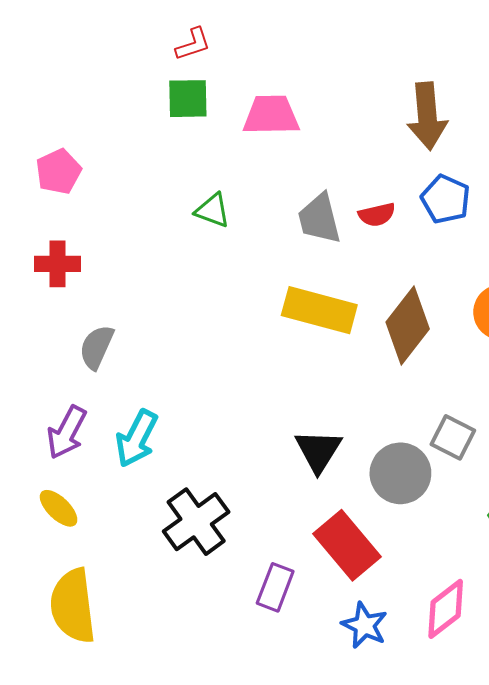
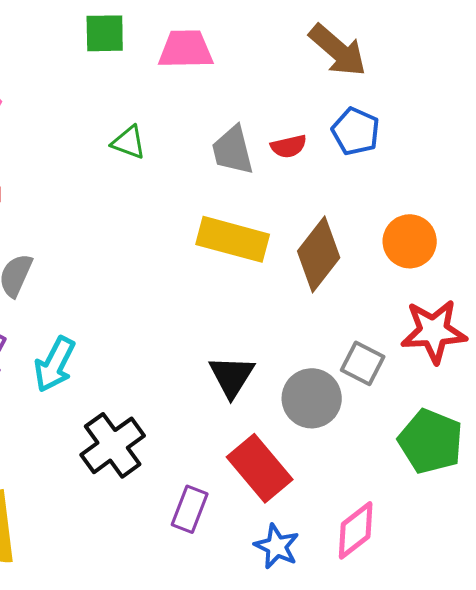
brown arrow: (427, 116) -> (338, 50), turned -44

